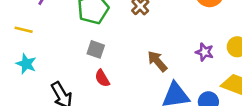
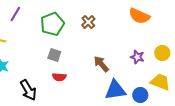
red semicircle: (102, 78) -> (59, 77), turned -56

